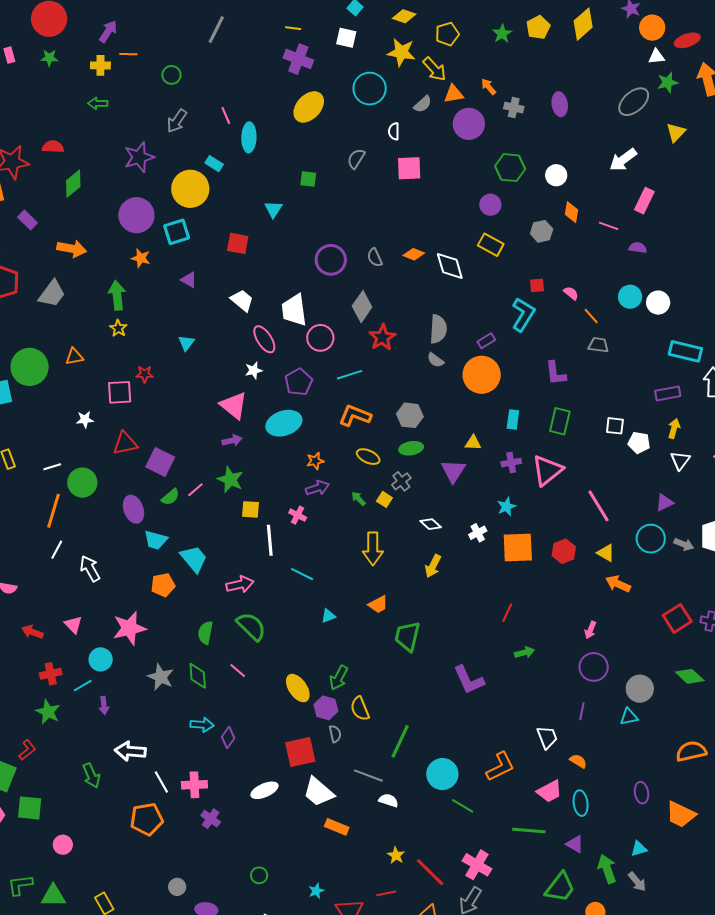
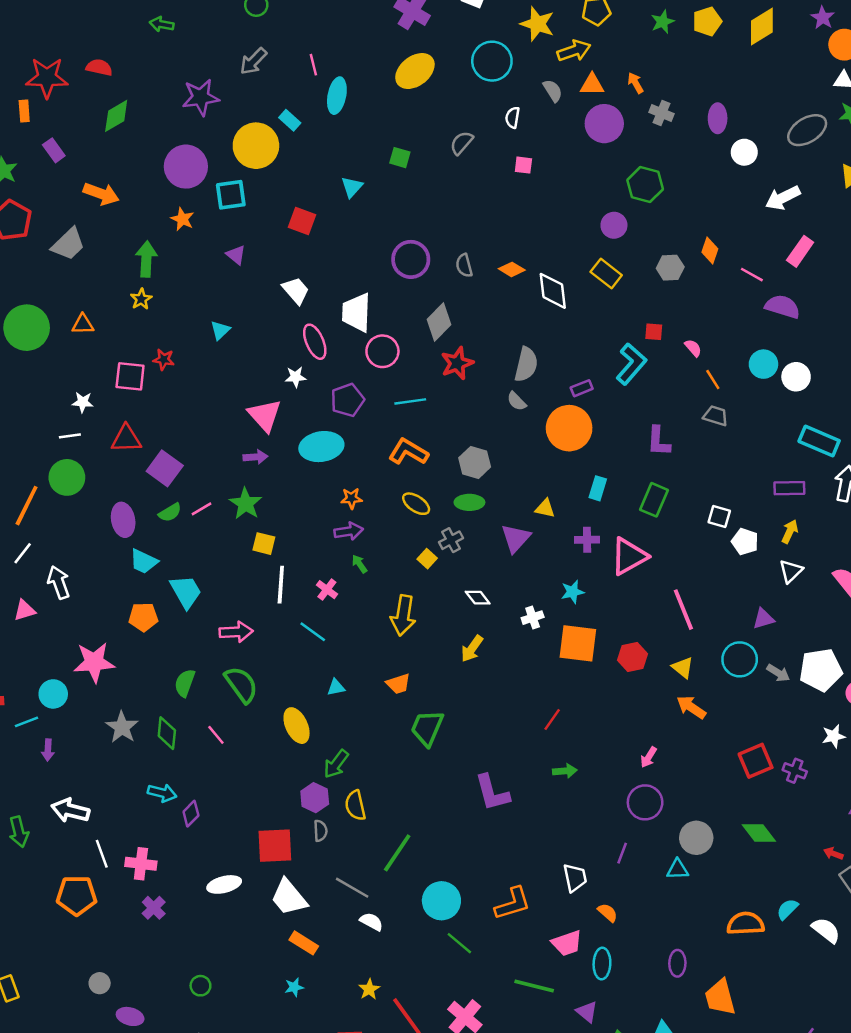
yellow arrow: (434, 69) -> (574, 51), turned -76
gray semicircle: (423, 104) -> (553, 91), turned -90
pink square: (409, 168) -> (523, 165), size x0.6
white circle: (556, 175) -> (744, 152), moved
purple semicircle: (638, 248) -> (783, 307), size x1.6
white line: (52, 467) -> (70, 436), moved
green arrow: (358, 499) -> (359, 564), moved
pink cross: (298, 515) -> (327, 590), moved
pink triangle: (73, 625) -> (25, 610), moved, turned 48
yellow ellipse: (298, 688) -> (297, 726), moved
orange trapezoid: (681, 814) -> (720, 997), turned 40
cyan star: (316, 891) -> (294, 987), moved

